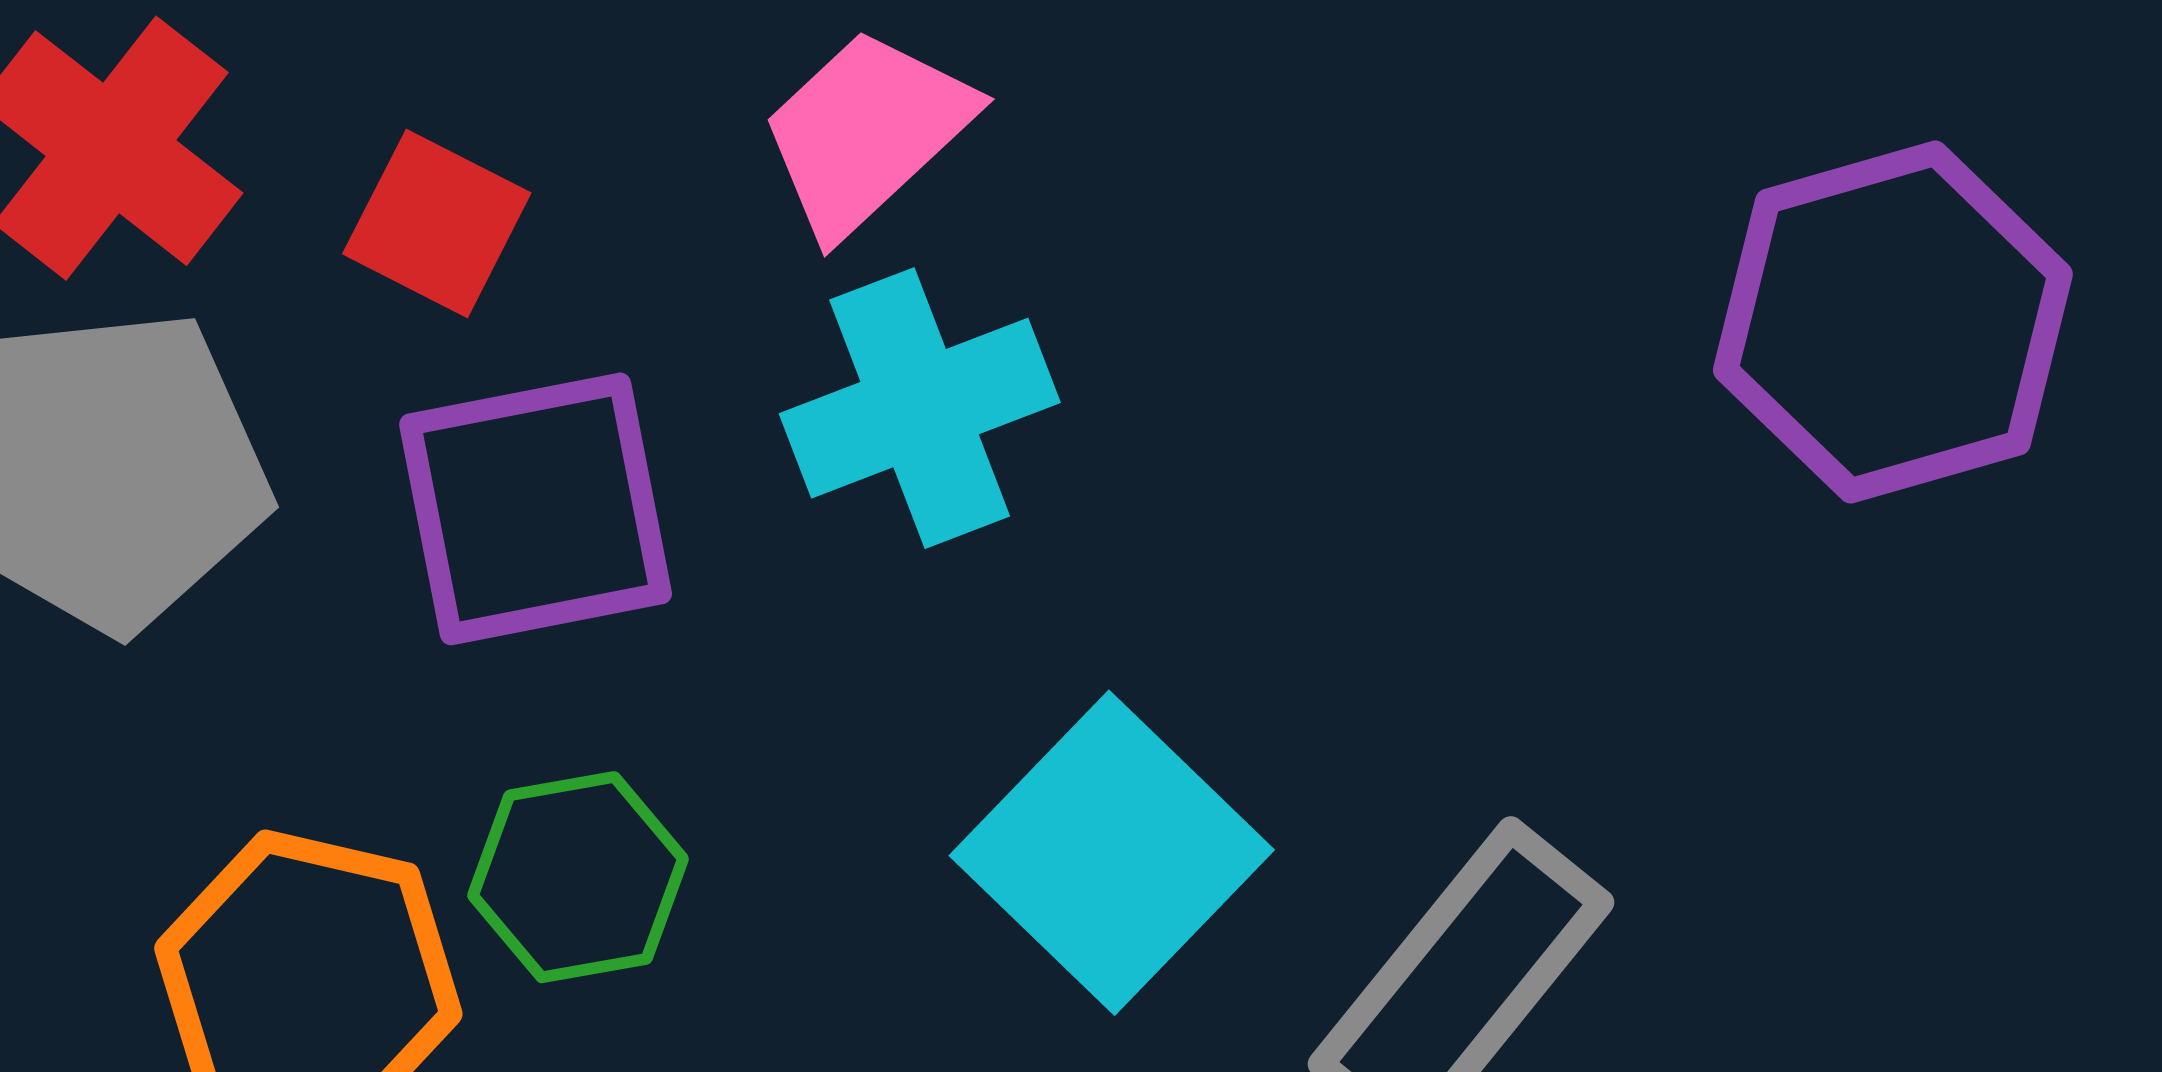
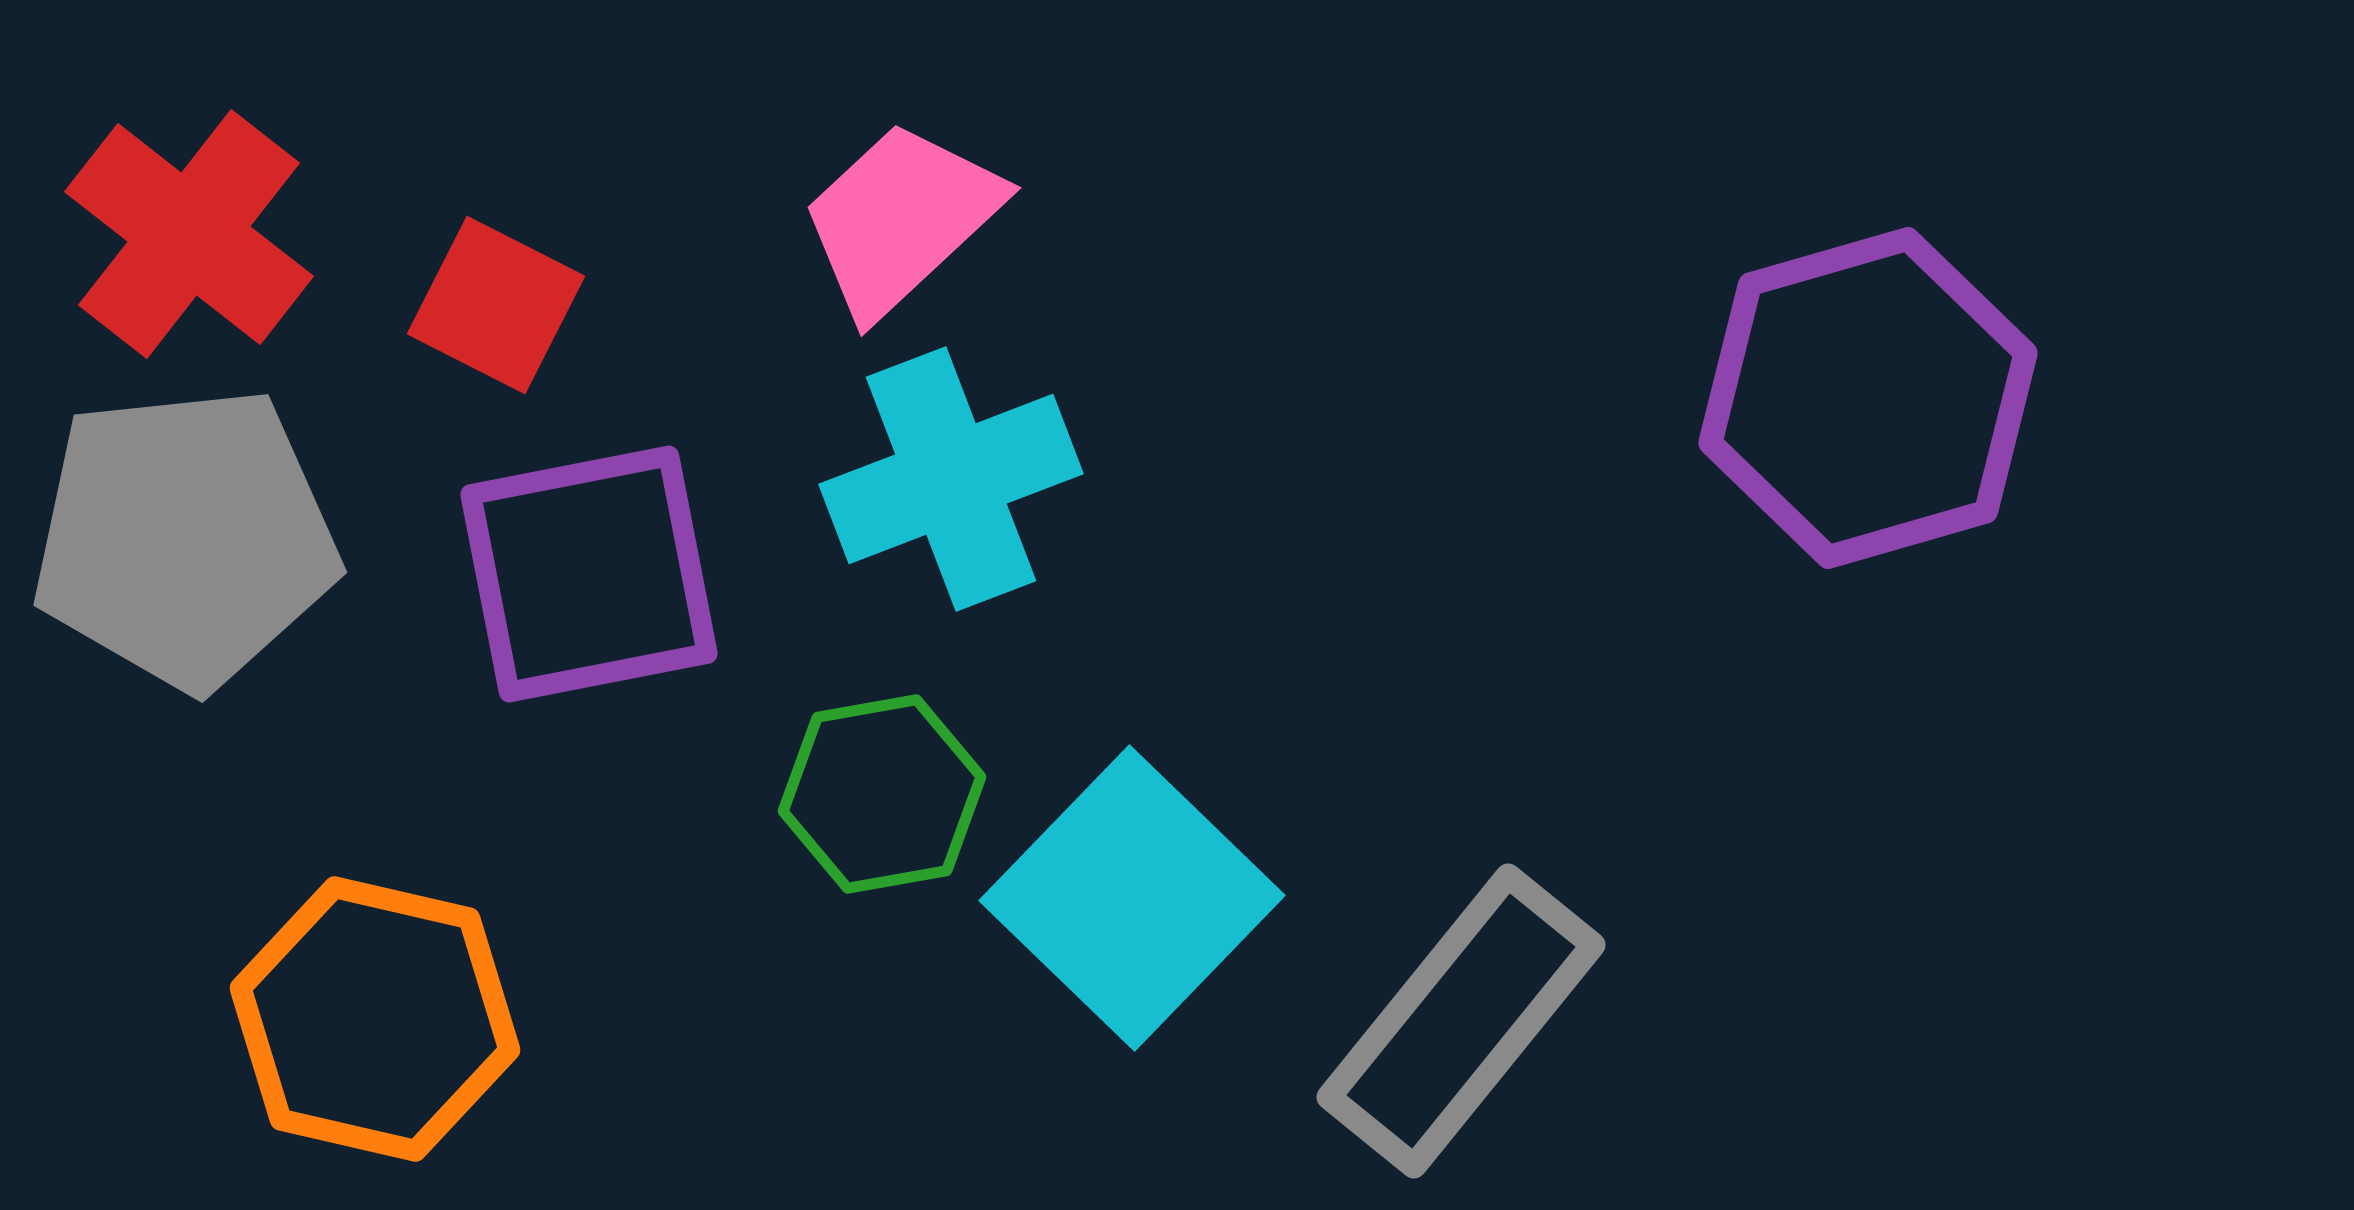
green hexagon: (578, 877) -> (882, 794), moved

